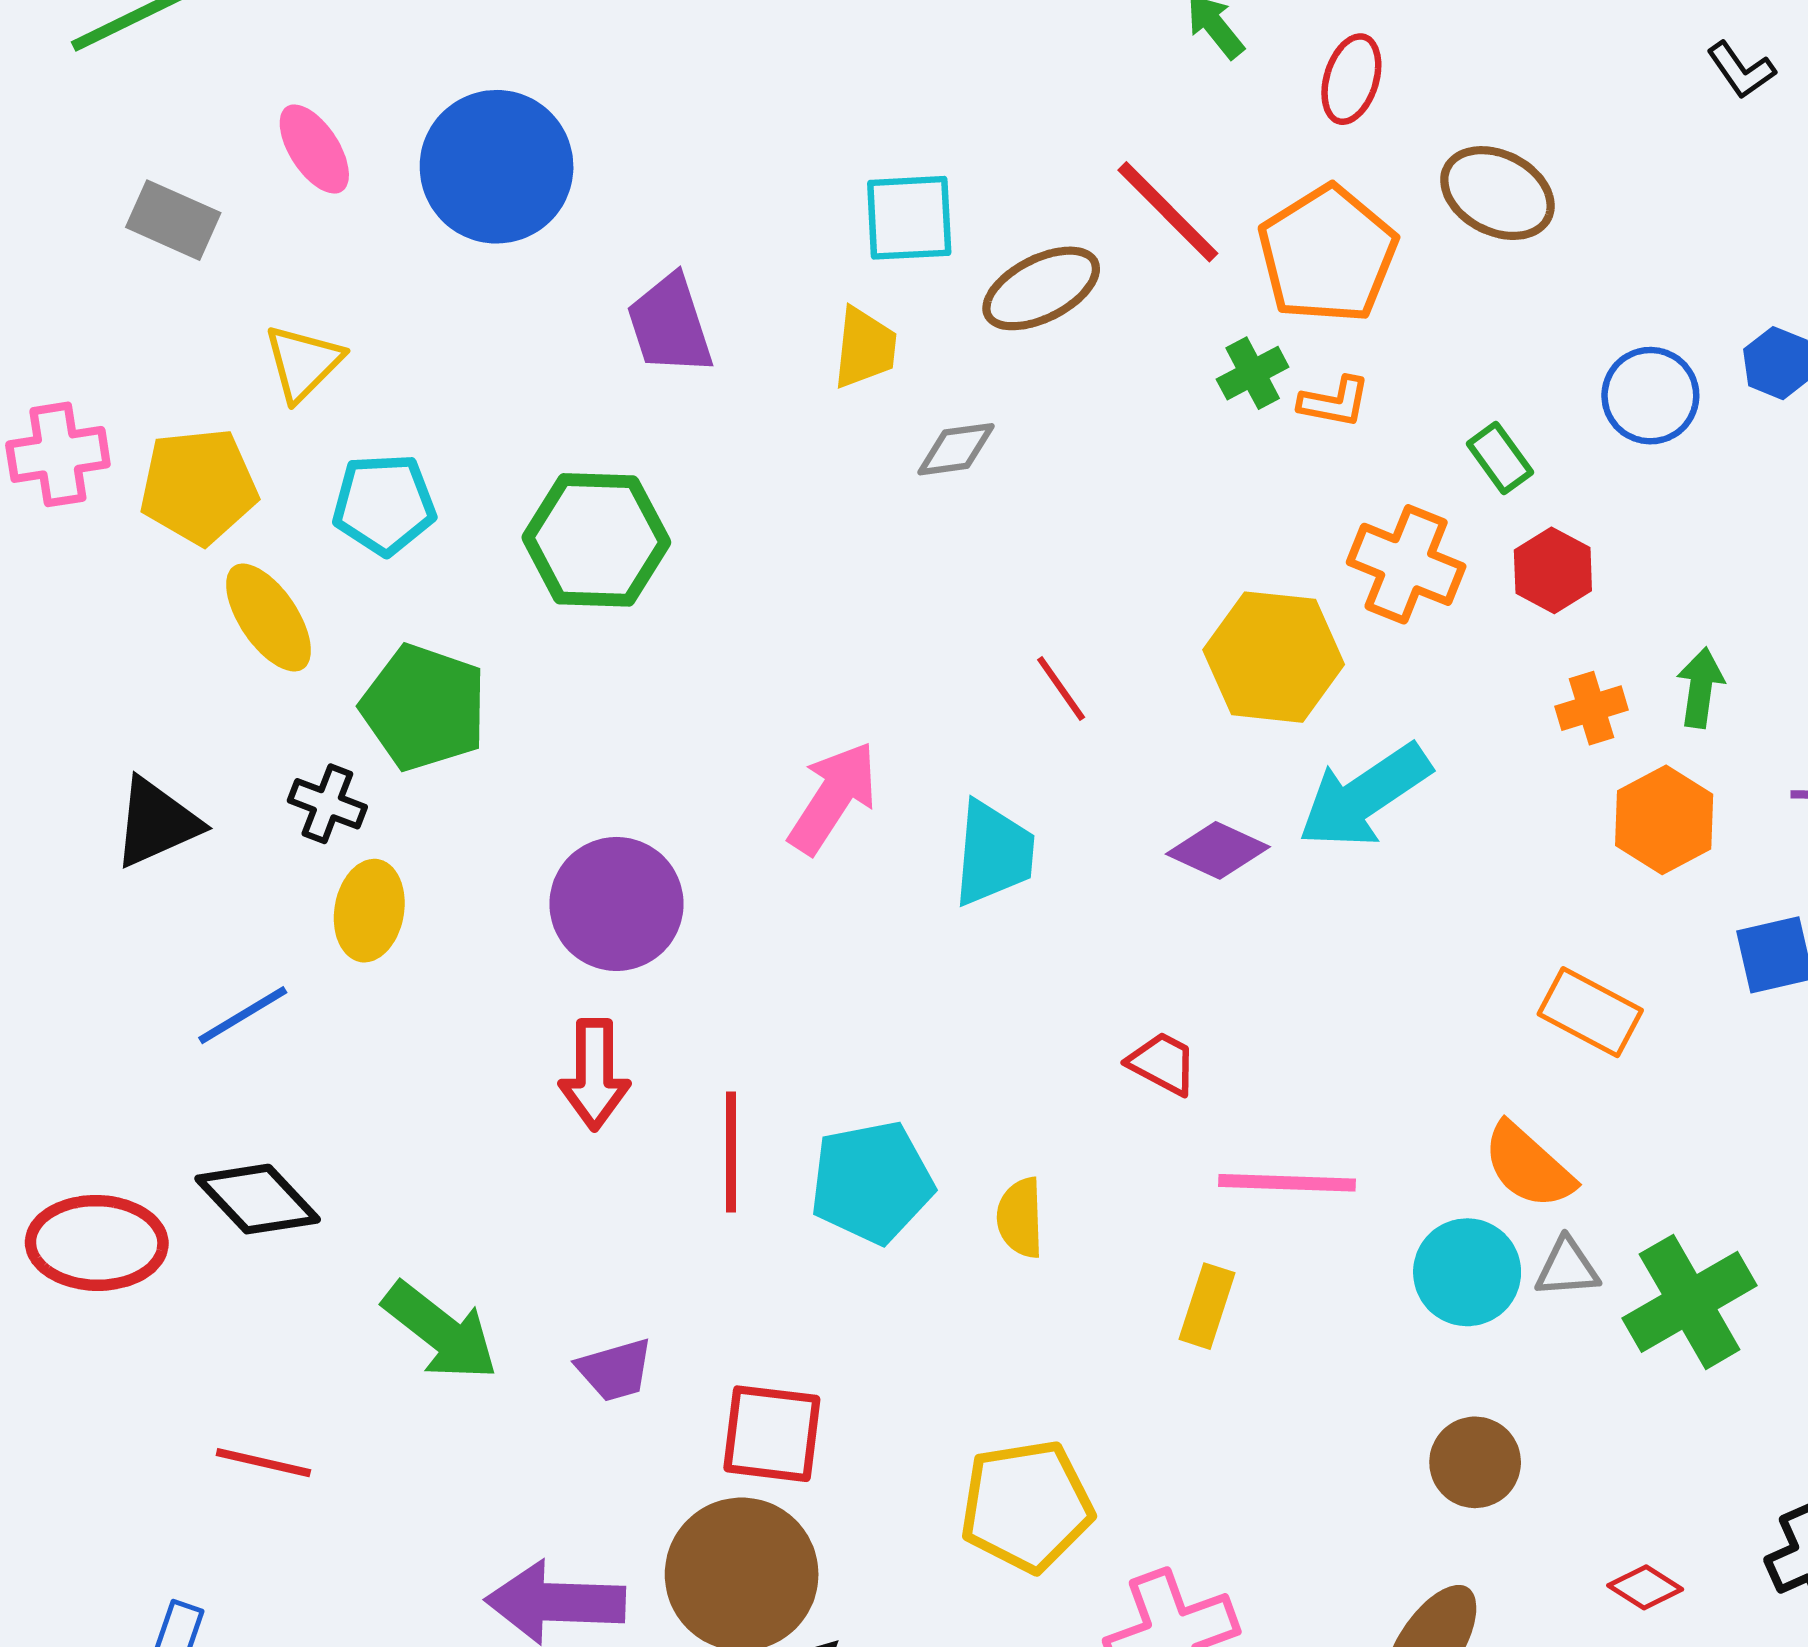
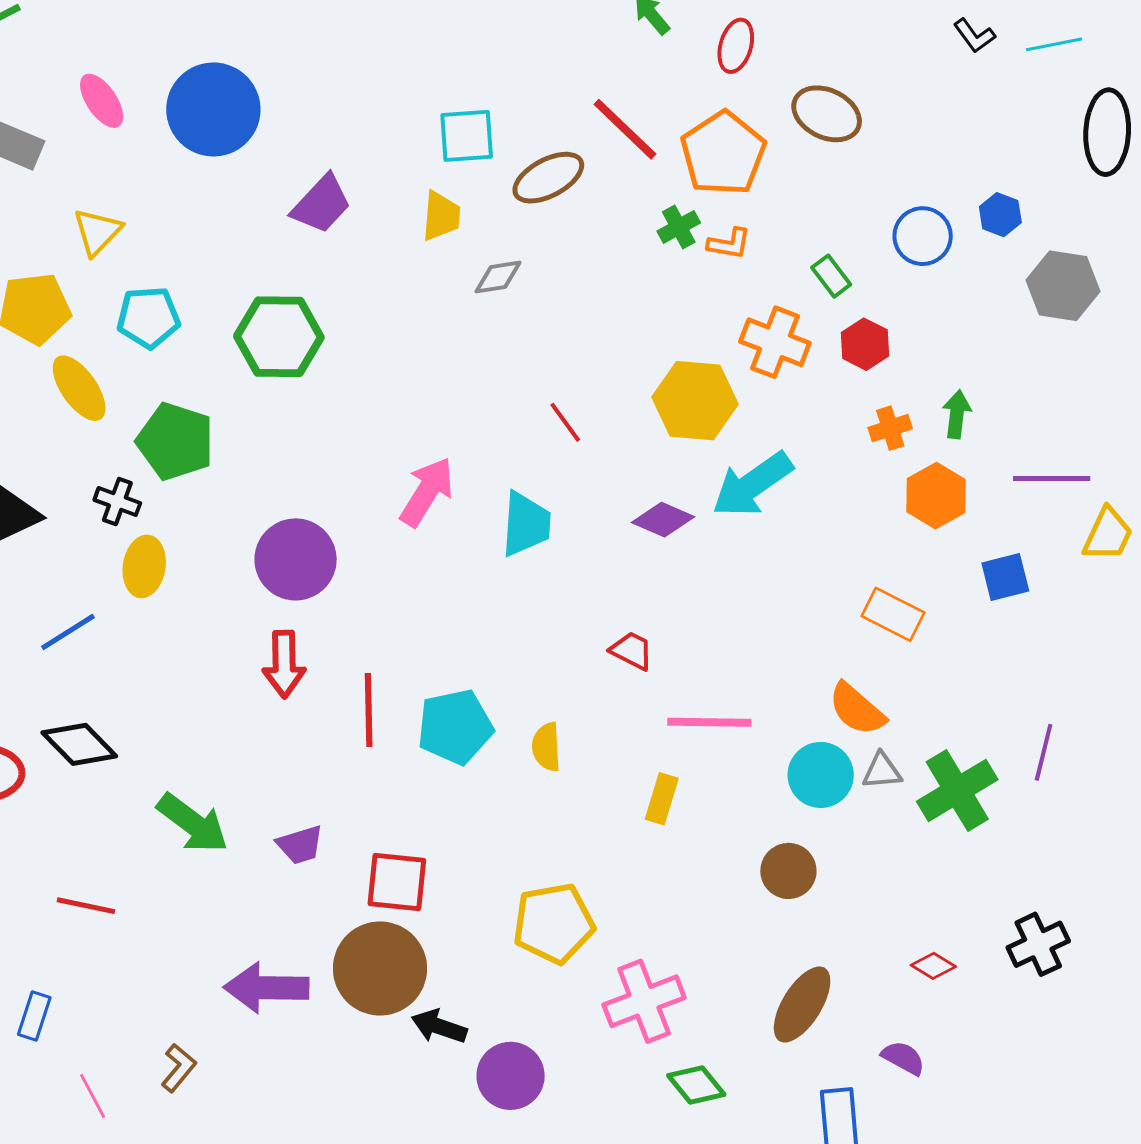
purple trapezoid: (670, 325) -> (321, 204), turned -118
brown circle: (1475, 1462) -> (788, 871), moved

